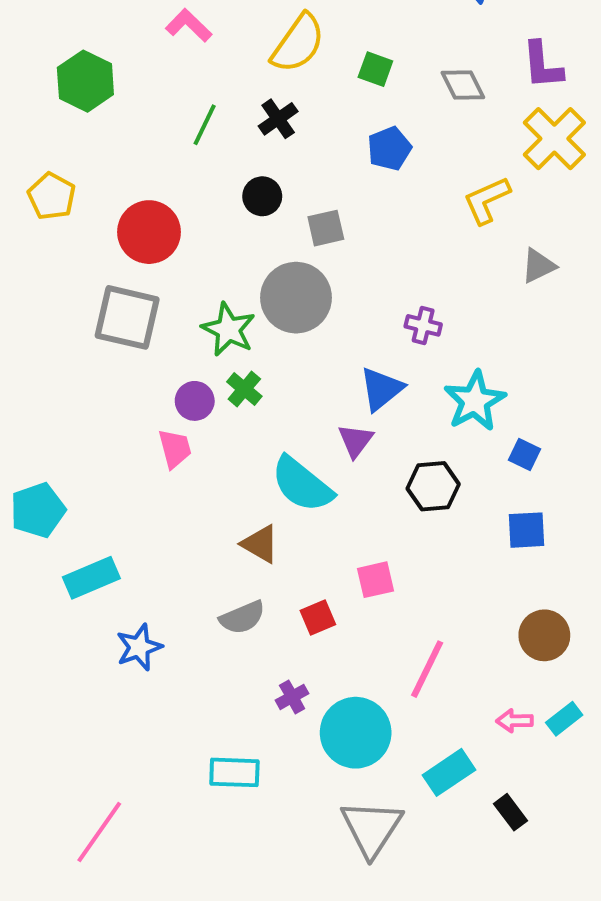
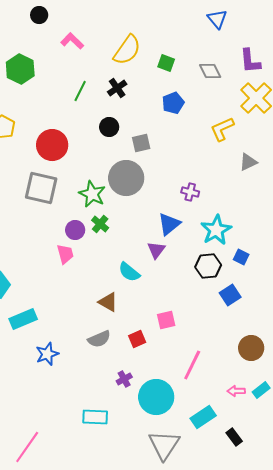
cyan semicircle: (302, 484) -> (129, 272), size x0.7
black hexagon: (433, 486) -> (208, 266), moved
blue square: (526, 530) -> (230, 295), moved, turned -30

